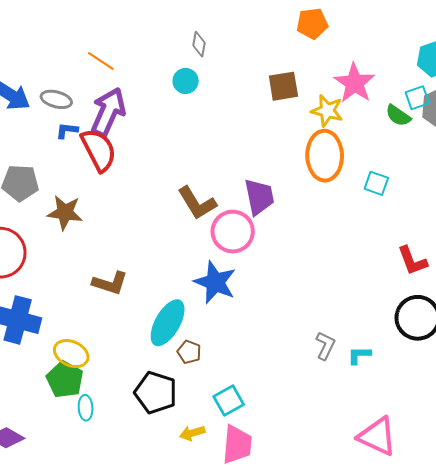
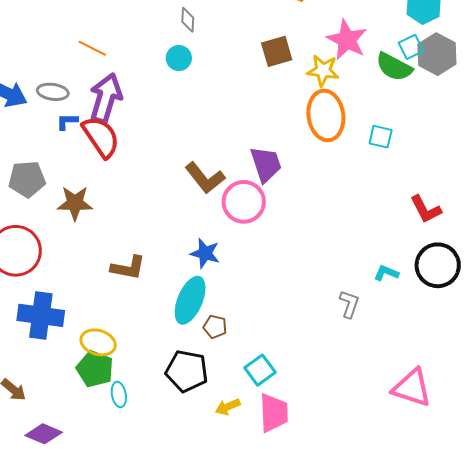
green semicircle: (398, 116) -> (394, 67), size x1.4
blue star: (215, 282) -> (205, 253), moved, size x0.7
cyan L-shape: (359, 355) -> (386, 273), moved, turned 30

